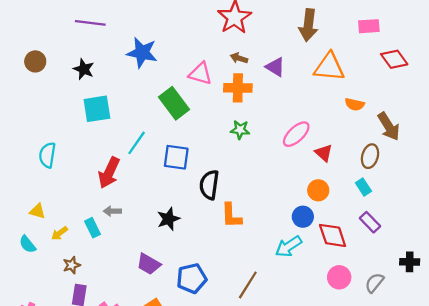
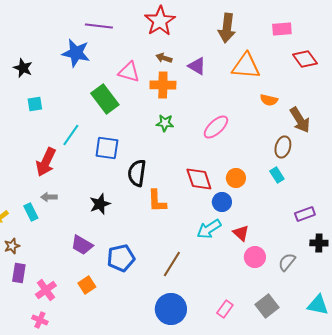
purple line: (90, 23) -> (99, 26), moved
cyan square: (97, 109) -> (35, 104), size x0.6
red triangle: (324, 153) -> (241, 233), moved
purple rectangle: (370, 222) -> (305, 214), moved, turned -66
red diamond: (333, 235) -> (199, 179), moved

